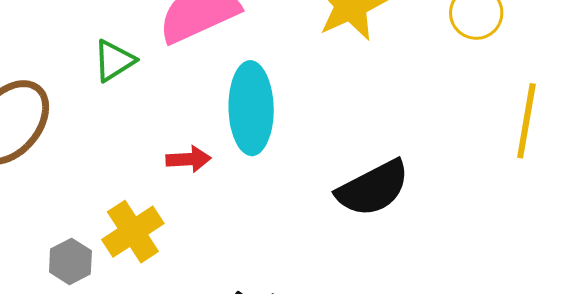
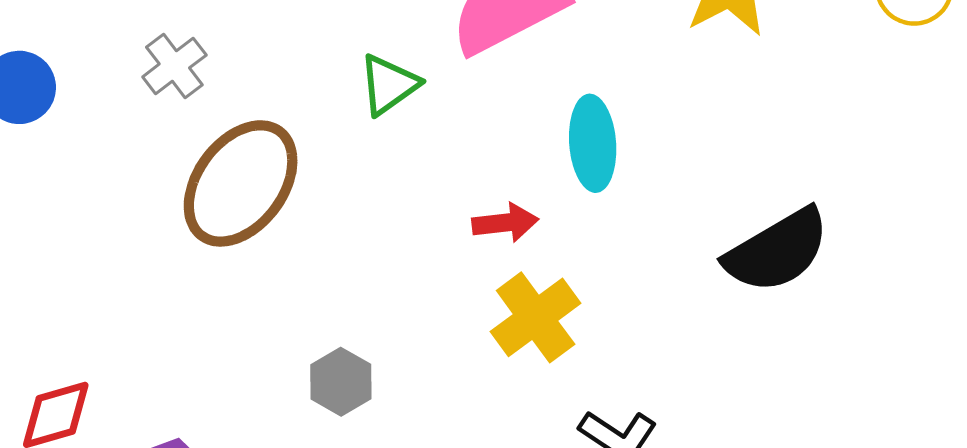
cyan ellipse: (251, 108) -> (593, 143), size x0.7
yellow cross: (133, 232) -> (536, 317), moved

